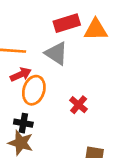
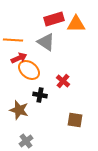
orange ellipse: (34, 90) -> (29, 70), turned -70
black cross: (23, 123) -> (40, 95), moved

